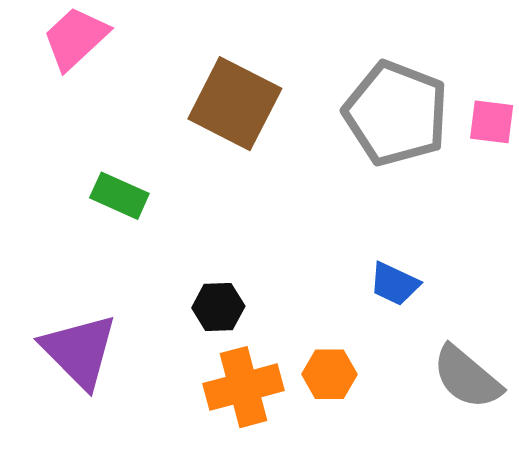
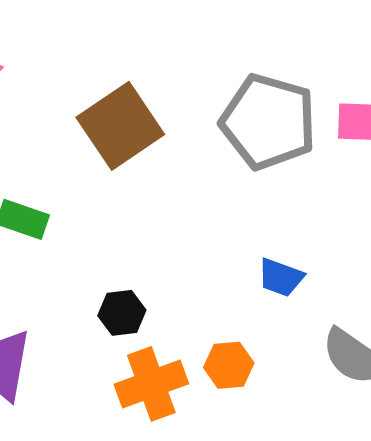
brown square: (235, 104) -> (120, 126), turned 34

